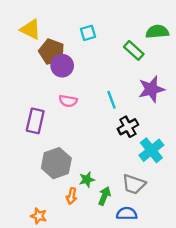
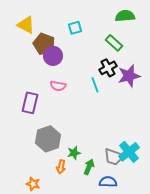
green semicircle: (157, 32) -> (125, 16), moved
black cross: (128, 127) -> (108, 68), moved
cyan cross: (151, 150) -> (129, 152), moved

